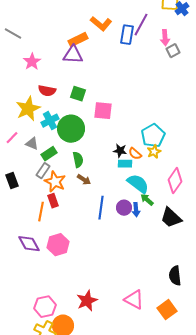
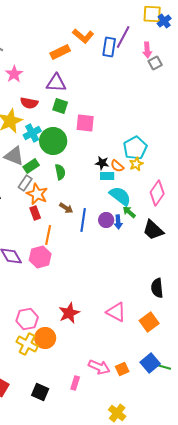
purple triangle: (73, 55) -> (56, 83), moved
gray triangle: (32, 144) -> (14, 156), size x1.5
brown arrow: (84, 180) -> (66, 208), moved
orange line: (41, 212) -> (48, 235), moved

